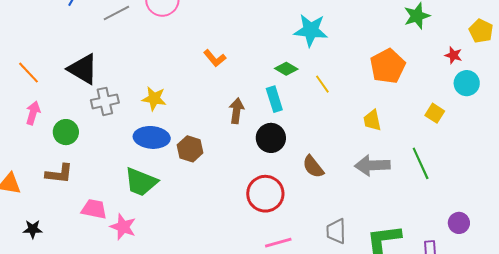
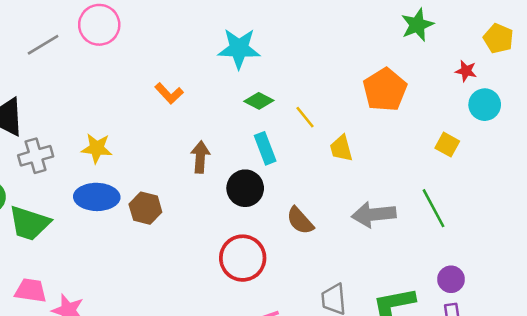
cyan star: (311, 30) -> (239, 49), moved
cyan rectangle: (274, 99) -> (265, 148), moved
yellow trapezoid: (372, 120) -> (341, 148), moved
green trapezoid: (141, 182) -> (29, 223), moved
purple circle: (459, 223) -> (451, 279), moved

